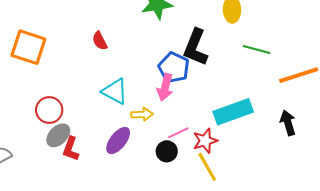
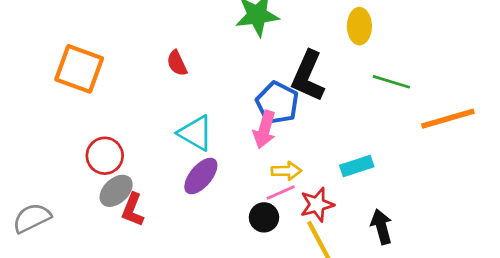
cyan rectangle: (233, 112) -> (357, 166), size x0.6
yellow arrow: (142, 114) -> (286, 171), moved
black arrow: (288, 123) -> (381, 227), moved
purple ellipse: (118, 141) -> (201, 176), moved

